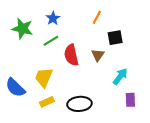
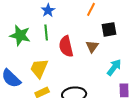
green star: (22, 29) -> (20, 35), moved
green line: (51, 41) -> (46, 32), turned -63

